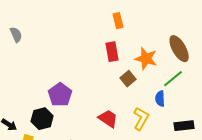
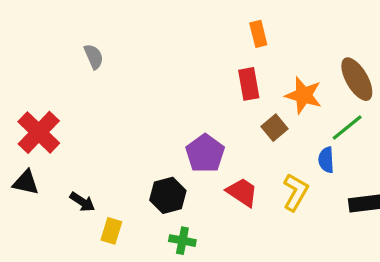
purple pentagon: (60, 95) -> (205, 153), moved
black hexagon: (42, 119) -> (168, 195), moved

